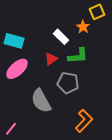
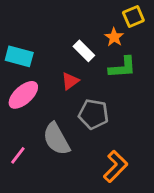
green L-shape: (78, 56) -> (122, 67), moved
pink line: (11, 129) -> (18, 155), moved

